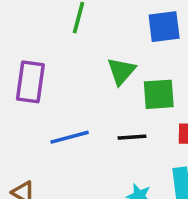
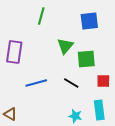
black line: (132, 137) -> (71, 83), turned 35

